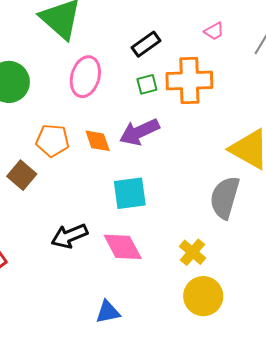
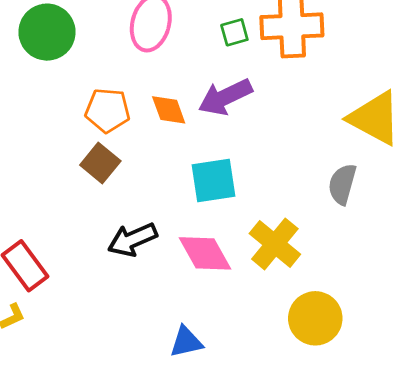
brown square: (22, 175) -> (100, 163), moved
gray semicircle: (225, 197) -> (342, 184), size x0.7
yellow cross: (193, 252) -> (275, 244), moved, size x1.4

